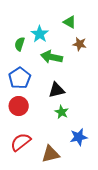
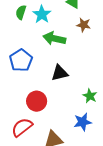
green semicircle: (20, 44) -> (21, 12), moved
red circle: (19, 106) -> (37, 101), moved
green star: (62, 112) -> (90, 96), moved

